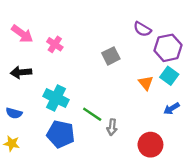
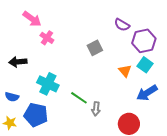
pink arrow: (22, 34) -> (32, 19), moved
blue arrow: (171, 108) -> (147, 93), size x1.5
blue pentagon: (61, 134) -> (36, 115), moved

